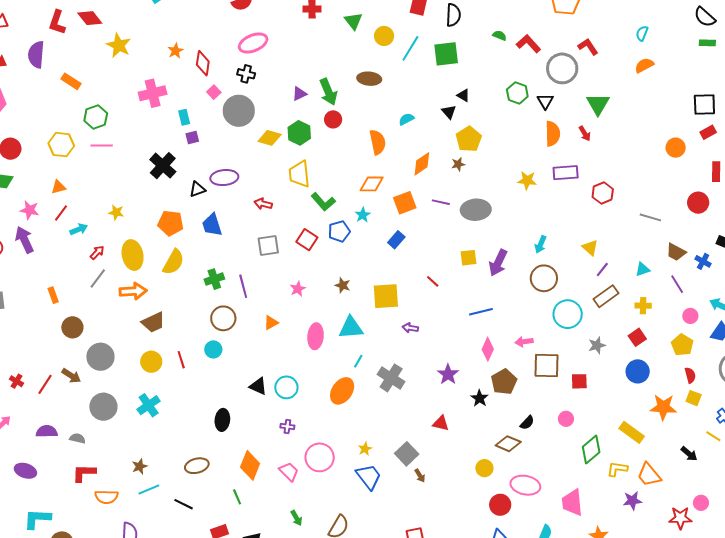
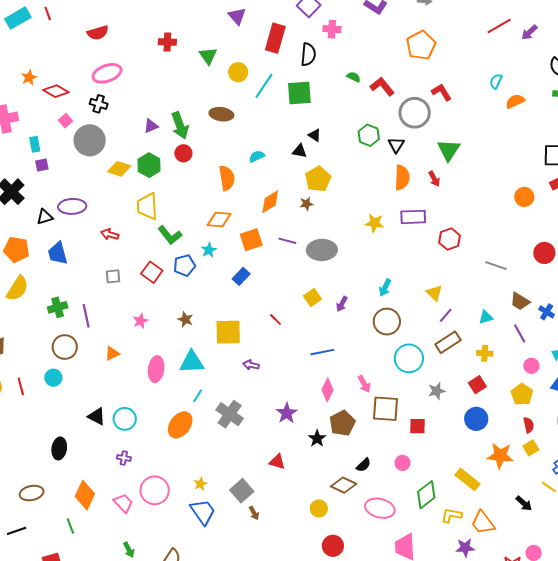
red diamond: (203, 63) -> (56, 91), turned -70
orange semicircle: (644, 65) -> (515, 101), moved
black triangle: (449, 112) -> (299, 151), turned -42
gray square: (268, 246) -> (113, 276), size x0.7
yellow square: (468, 258) -> (312, 298), turned -30
purple arrow: (498, 263) -> (342, 304), size x0.6
pink arrow: (524, 342) -> (364, 384), turned -114
yellow square: (694, 398) -> (531, 448), turned 35
pink ellipse: (525, 485) -> (380, 508), moved
black line: (184, 504) -> (17, 531), turned -48

